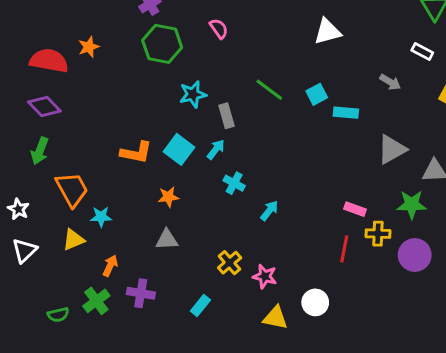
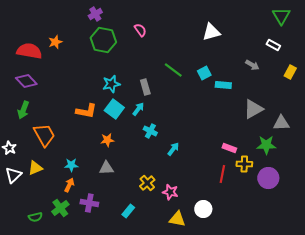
cyan star: (193, 94) -> (111, 84), moved
cyan star: (101, 217) -> (71, 165), moved
yellow triangle: (73, 240) -> (35, 168), moved

